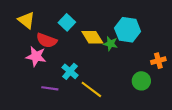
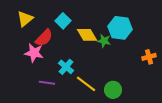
yellow triangle: (26, 20) -> (25, 19), turned 42
red semicircle: (47, 40) -> (44, 38), turned -66
green circle: (141, 81) -> (113, 90), moved

